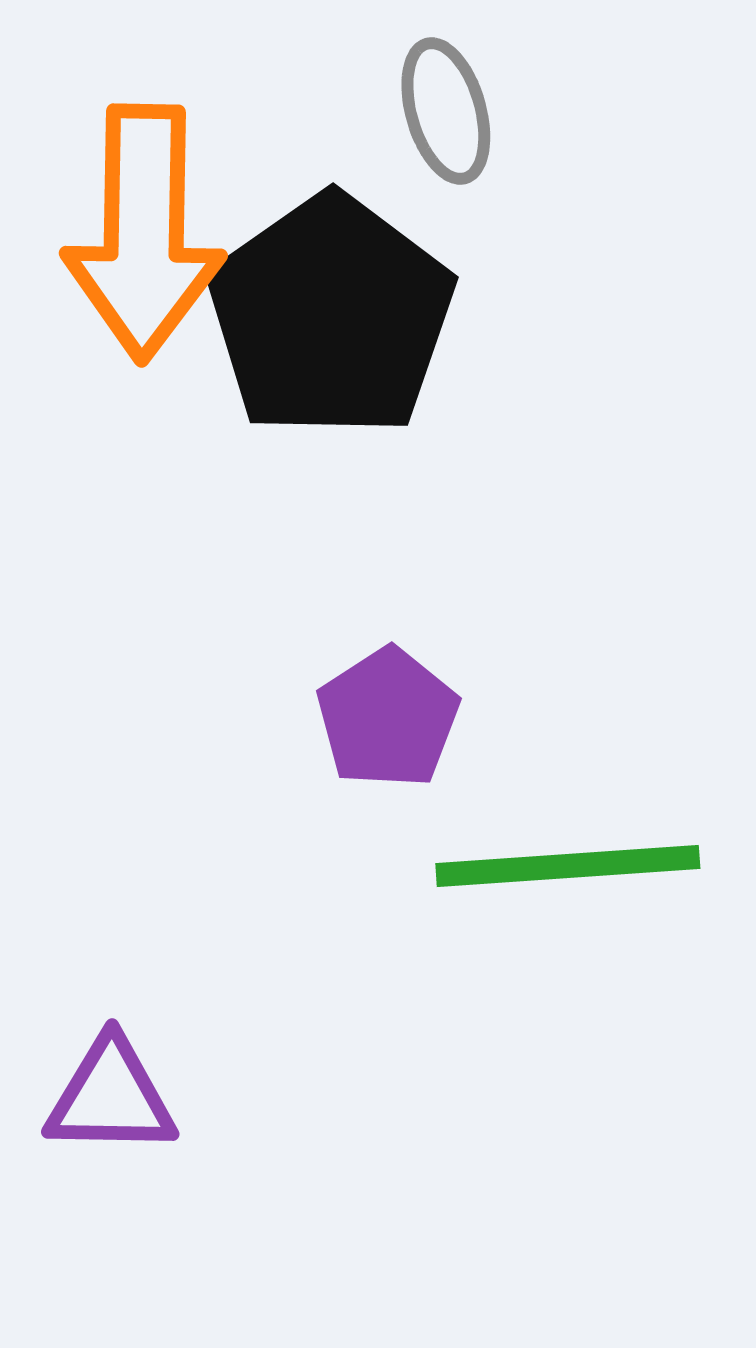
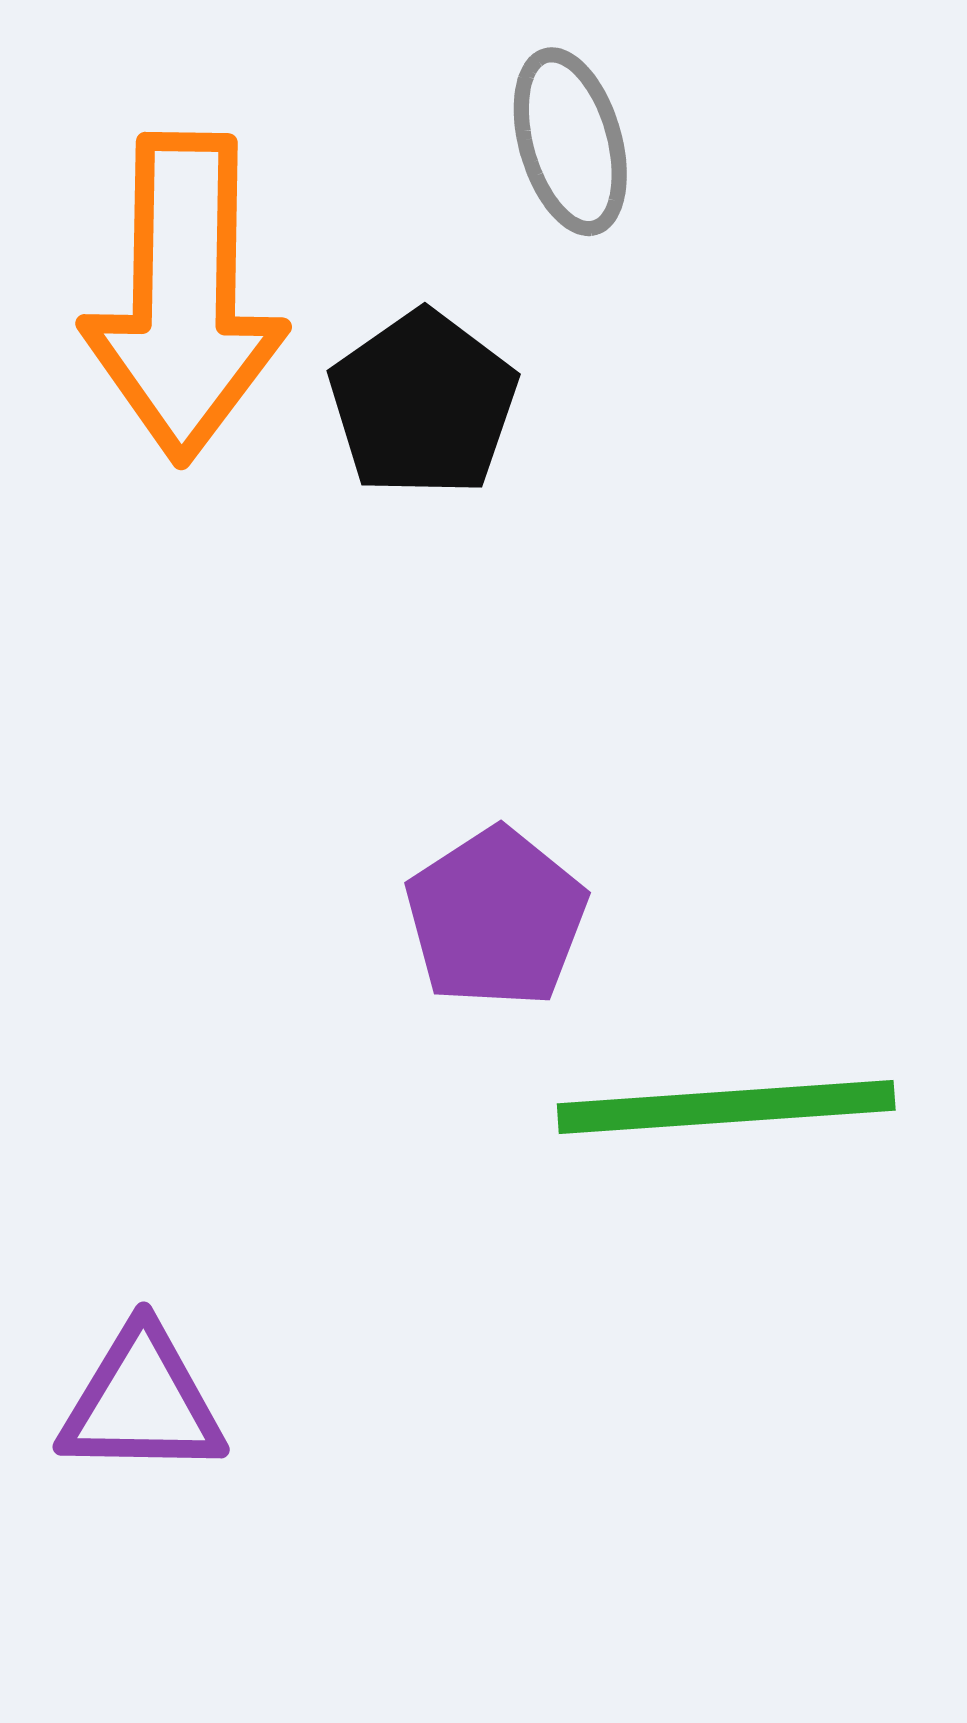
black pentagon: (331, 316) -> (423, 404), size x0.6

